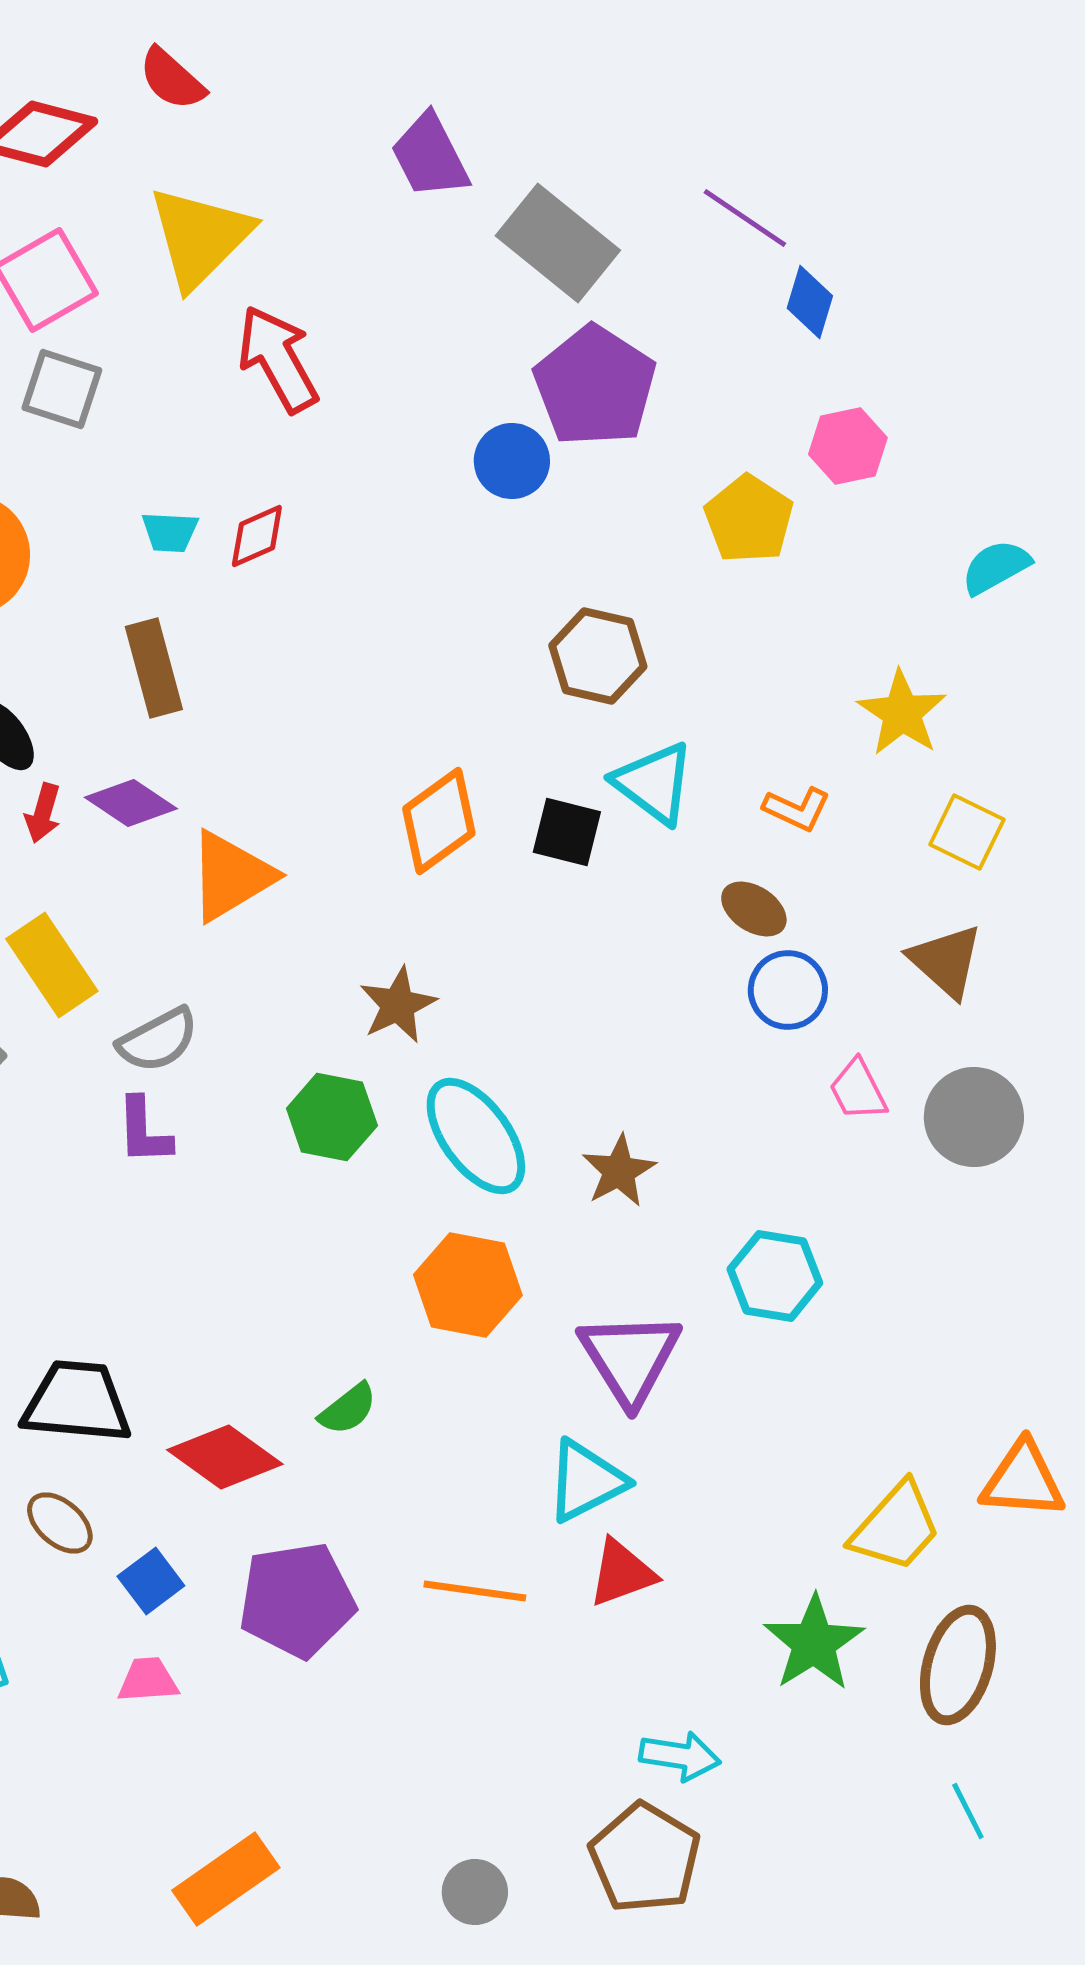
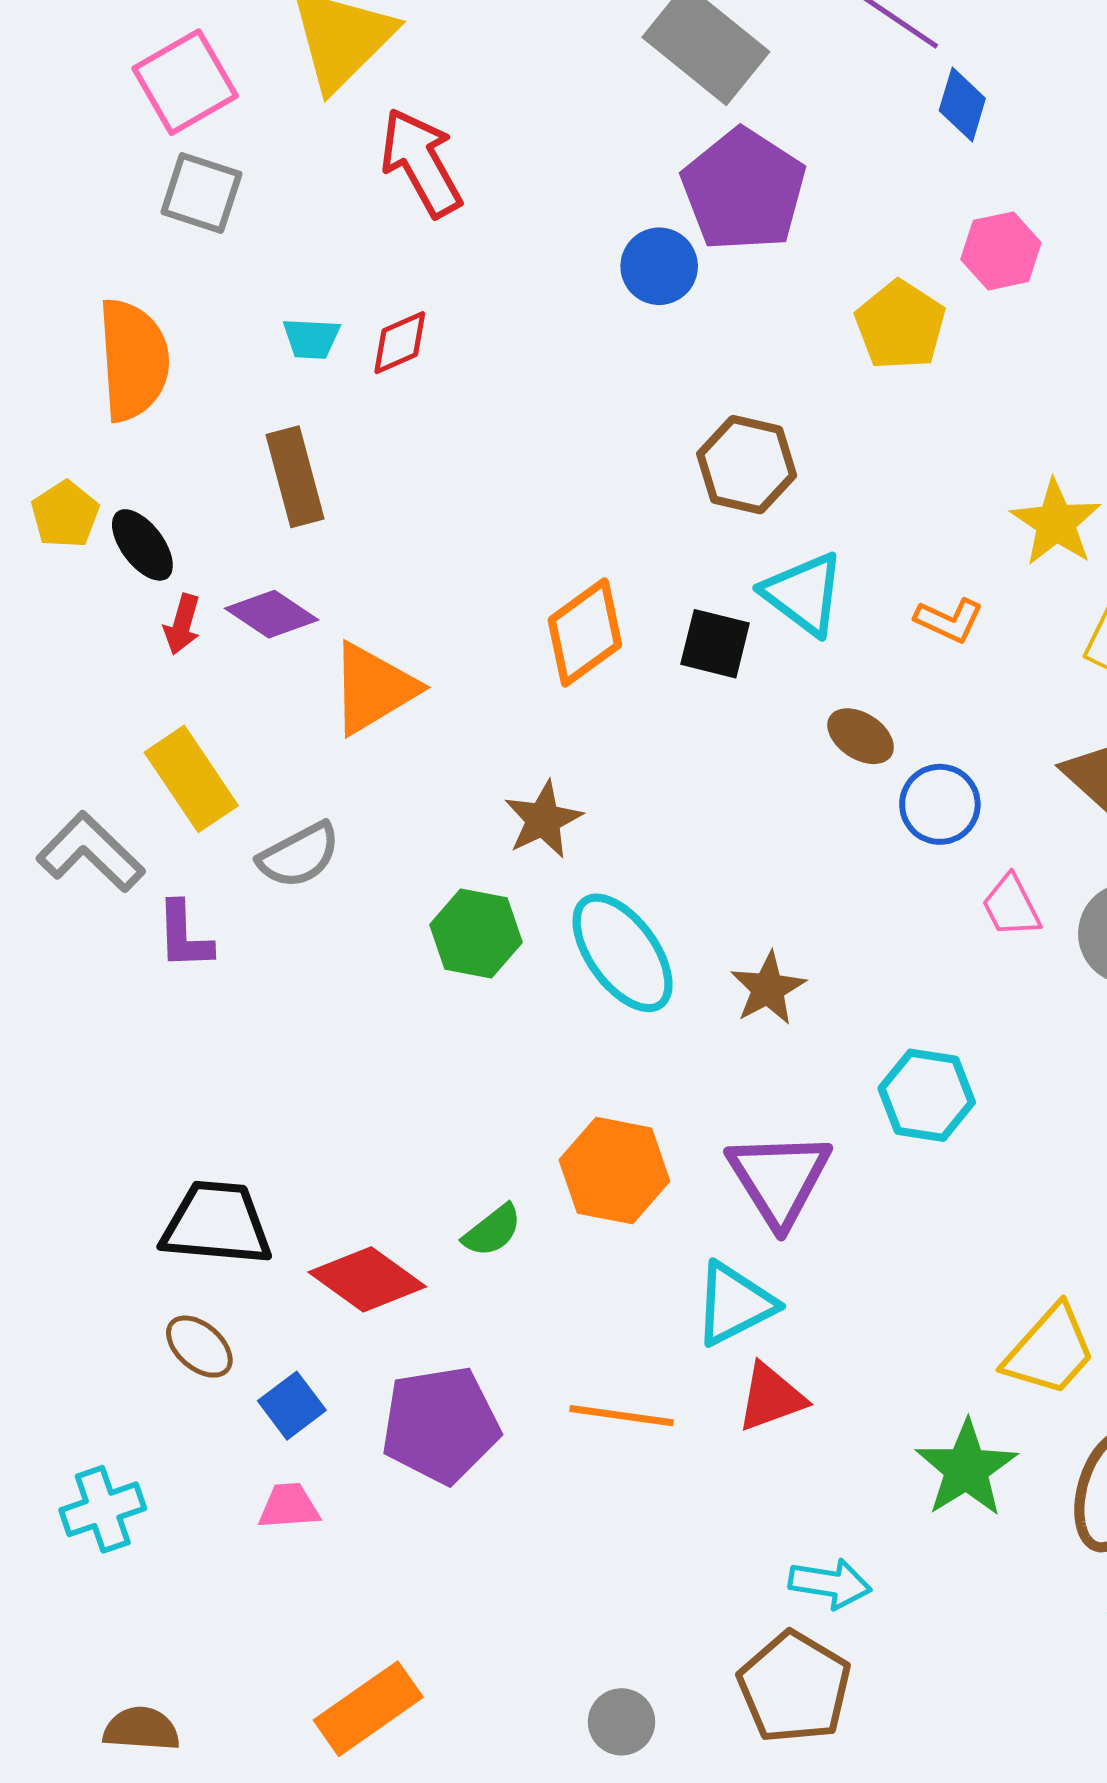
brown ellipse: (754, 909) -> (861, 736), moved
purple L-shape: (144, 1131) -> (184, 936), moved
orange hexagon: (468, 1285) -> (614, 1171), moved

